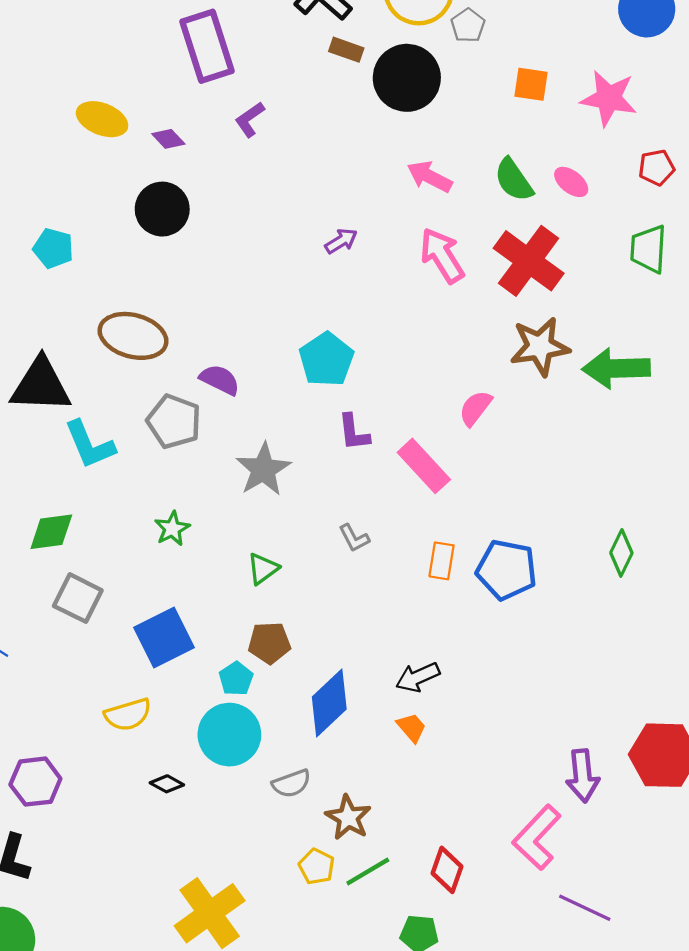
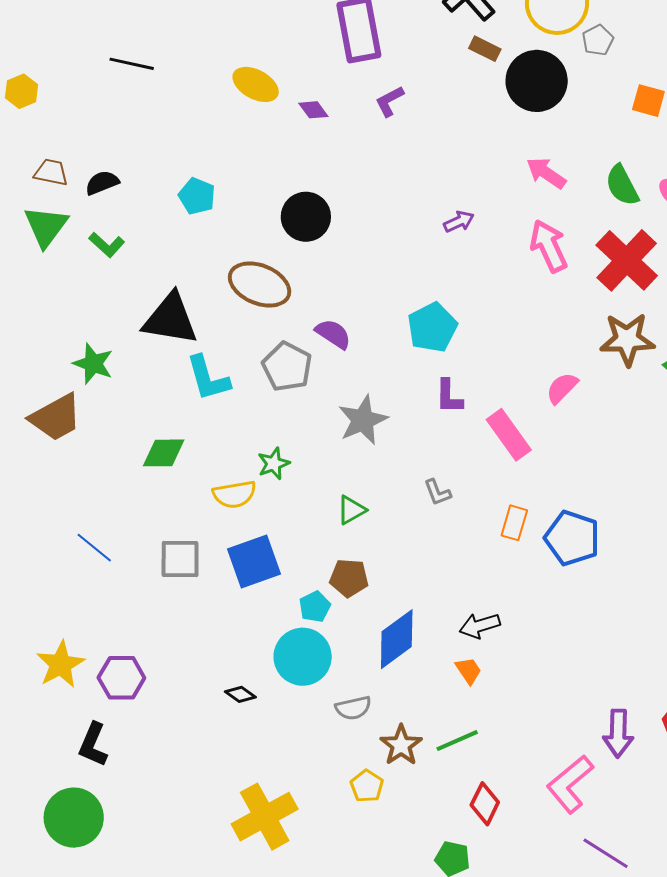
black circle: (162, 209) -> (306, 217), moved
gray square: (78, 598) -> (180, 559), moved, turned -33
yellow semicircle: (128, 715) -> (234, 494), moved
green line: (368, 871) -> (457, 741), moved

